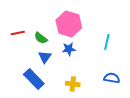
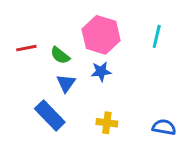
cyan line: (107, 42) -> (157, 36), moved
blue semicircle: (112, 78) -> (164, 127), moved

